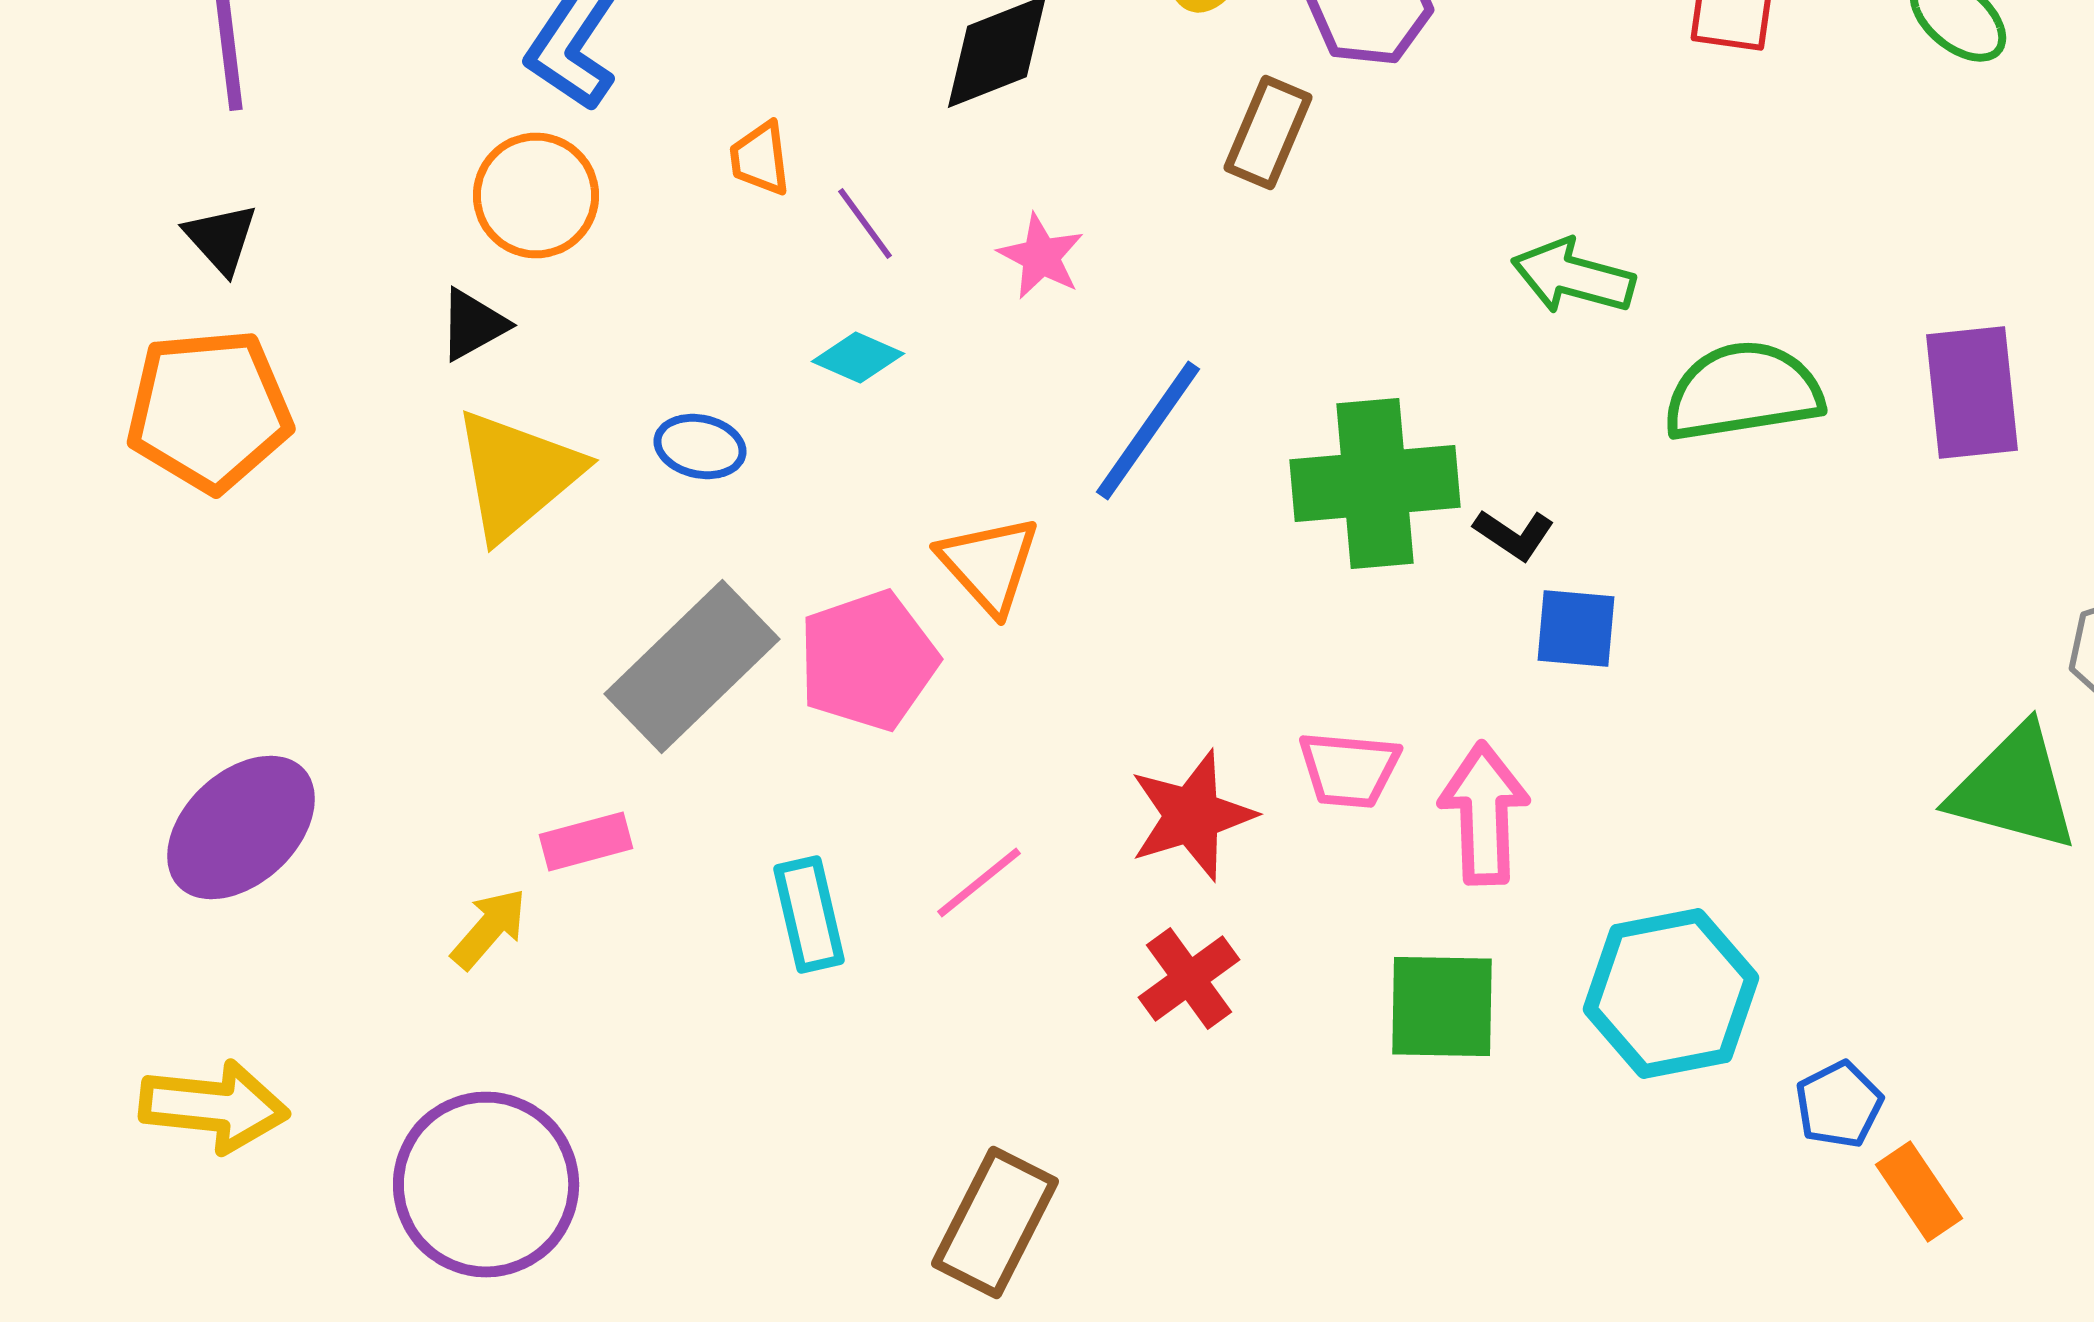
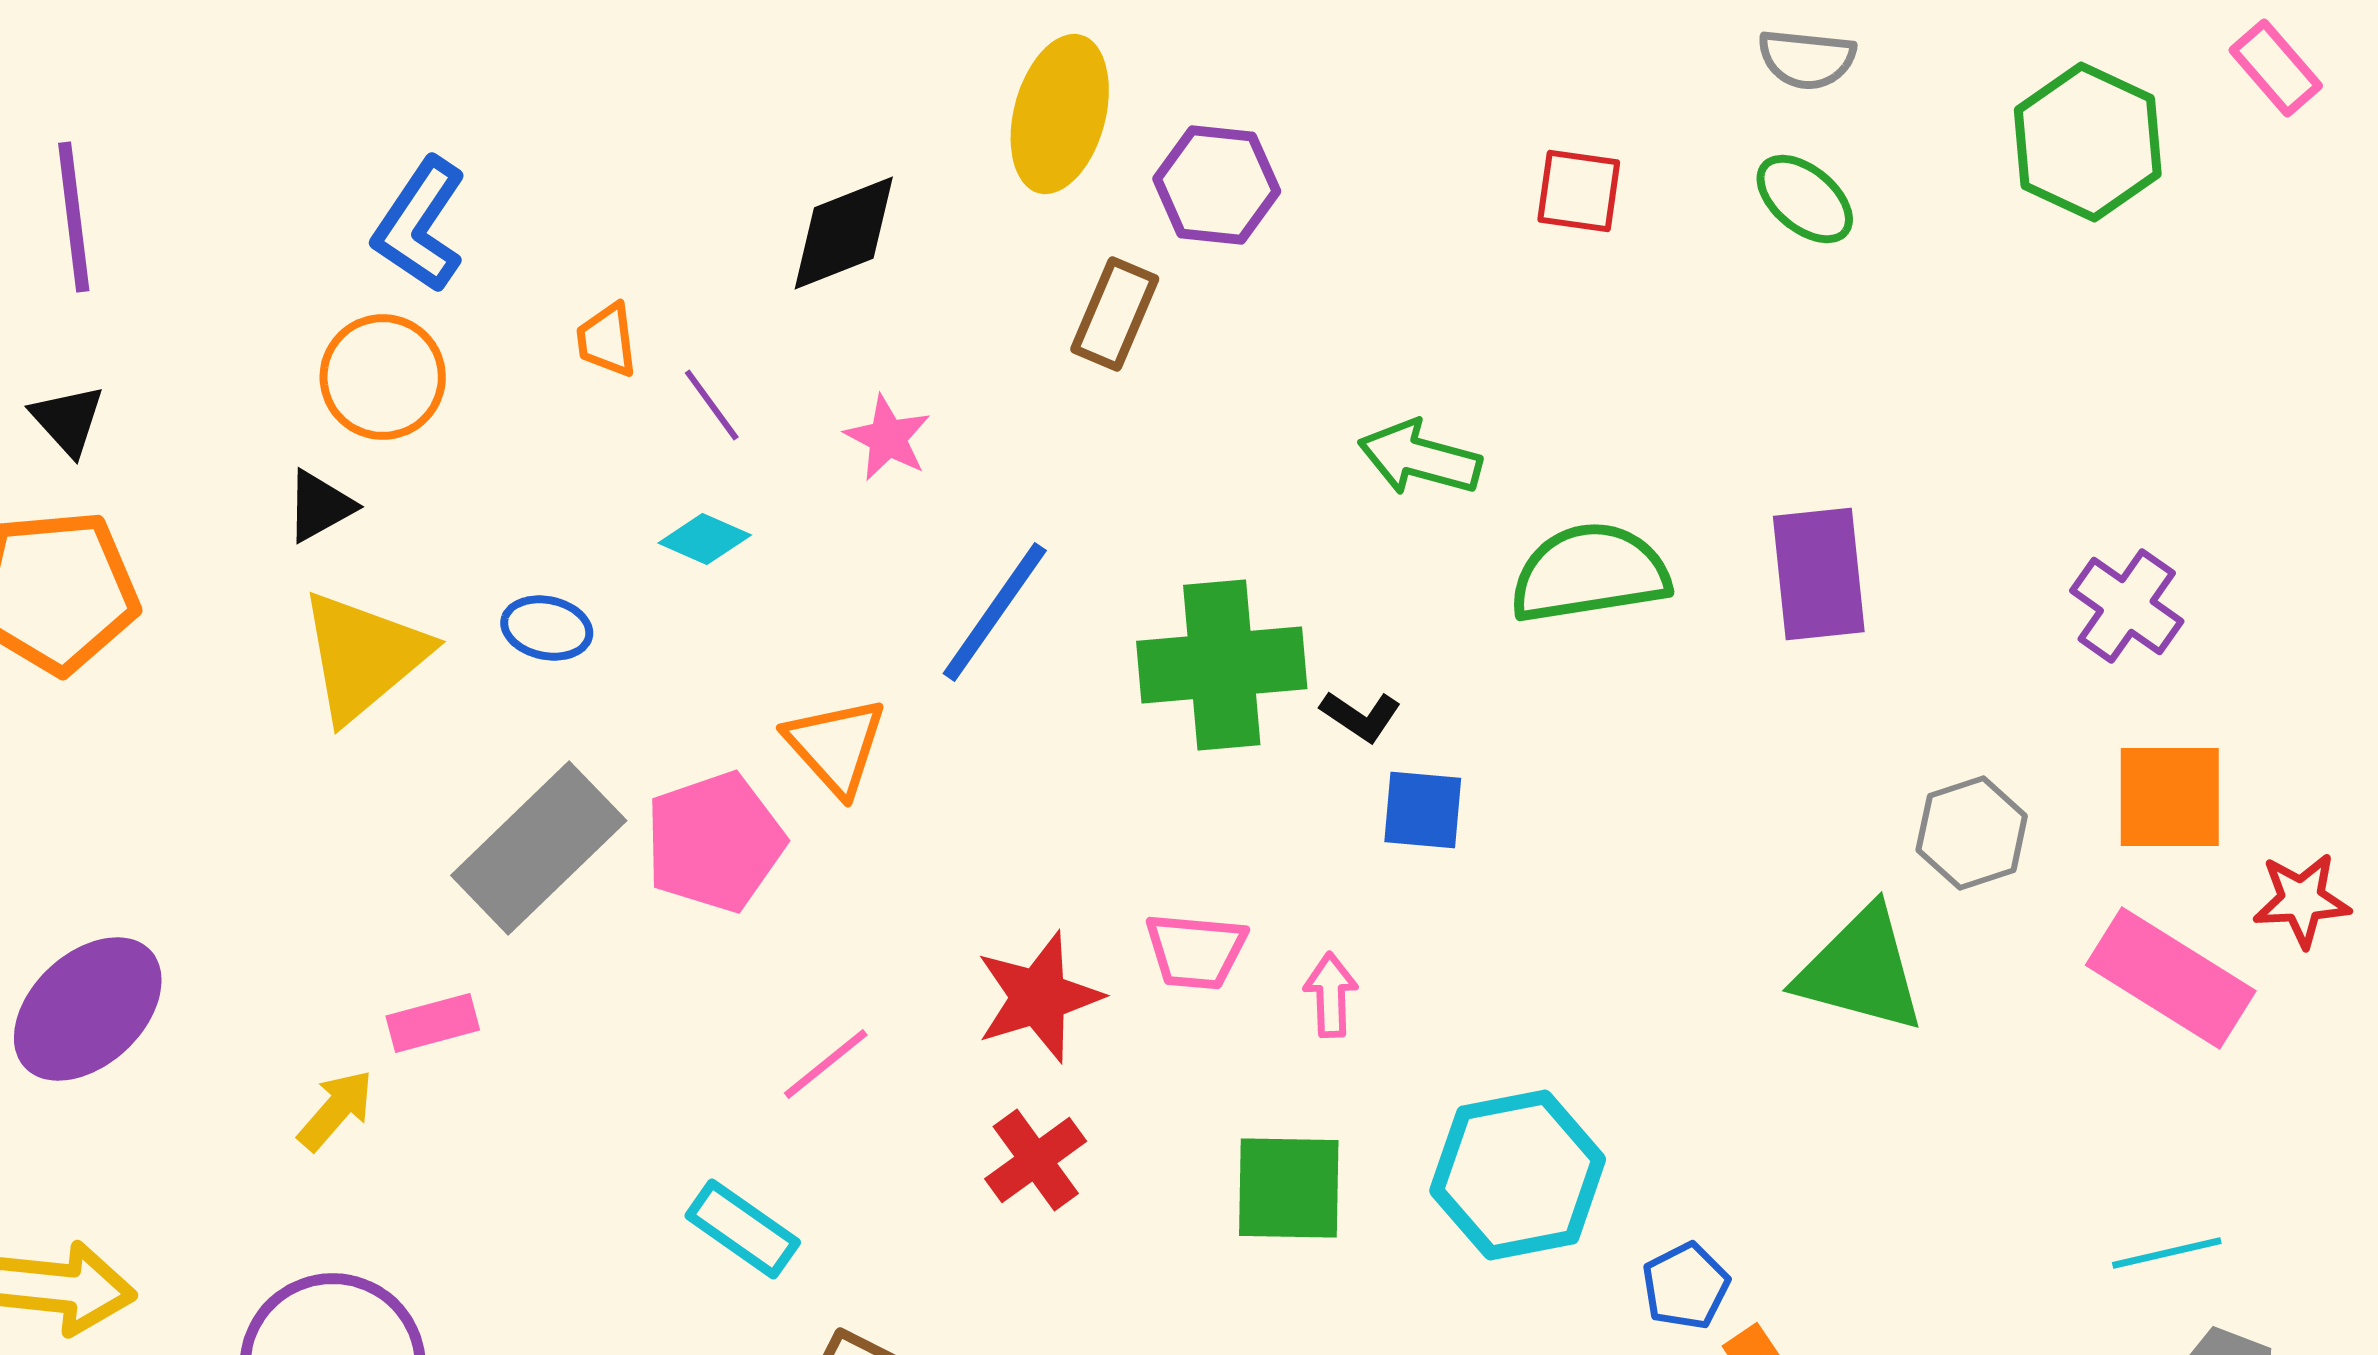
pink arrow: (1484, 814) -> (1331, 995), size x0.6
cyan rectangle: (809, 914) -> (743, 1229), moved, turned -42

